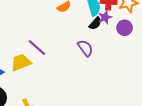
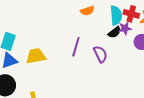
purple line: (37, 48) -> (76, 47), moved, turned 54

